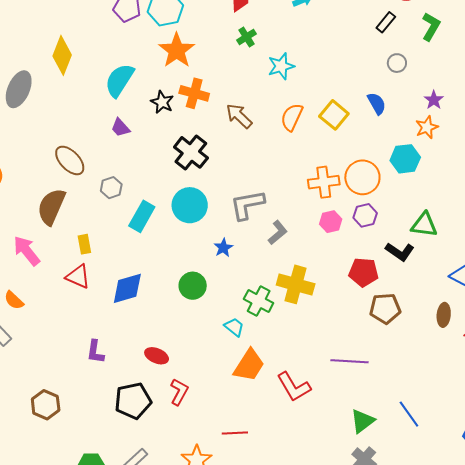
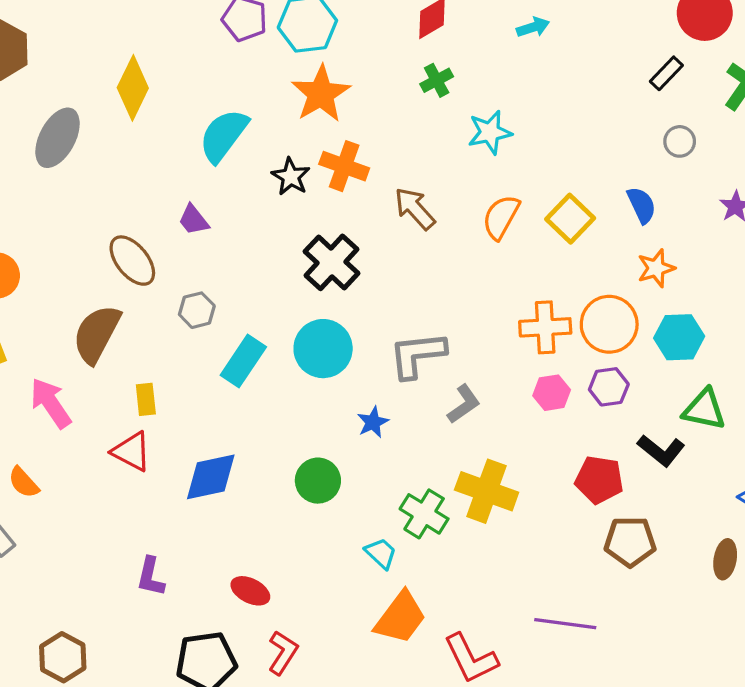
orange star: (427, 127) -> (656, 268), moved
purple trapezoid: (120, 128) -> (193, 220), moved
cyan hexagon: (405, 159) -> (679, 337), moved

